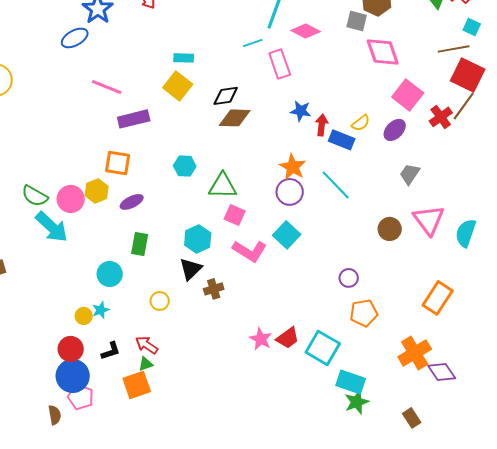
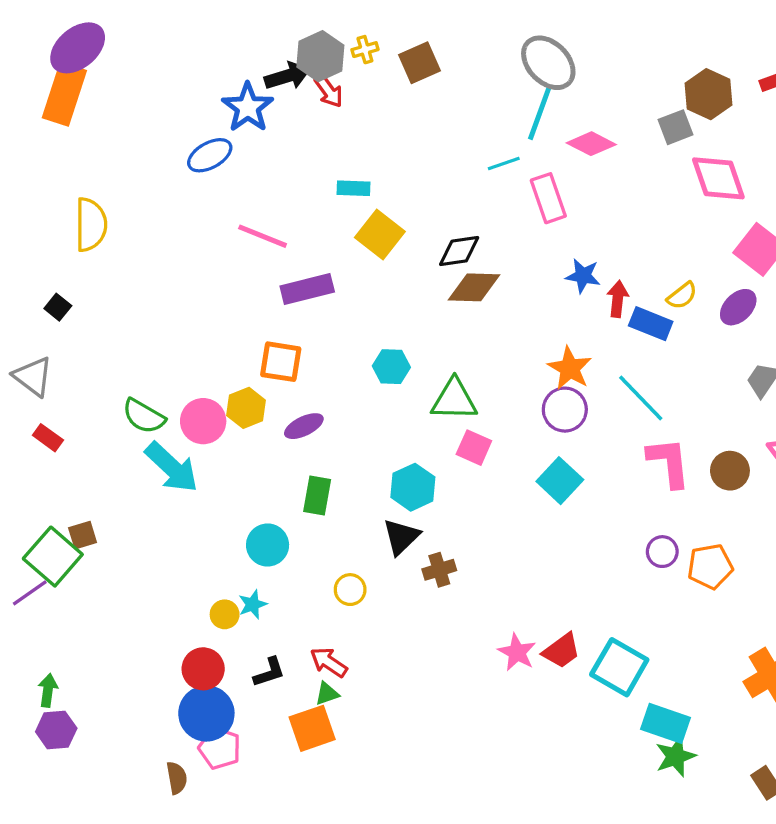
gray square: (357, 21) -> (675, 127), turned -35
cyan rectangle: (184, 58) -> (353, 188), moved
pink L-shape: (250, 251) -> (669, 462), moved, turned -128
orange pentagon: (364, 313) -> (710, 566), moved

